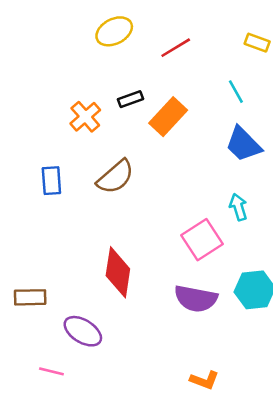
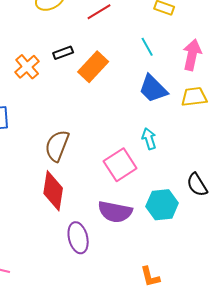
brown semicircle: (115, 177) -> (57, 146), moved, turned 152
purple ellipse: (83, 331) -> (78, 238), moved, turned 44
orange L-shape: (204, 380) -> (150, 277), moved, turned 55

